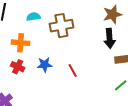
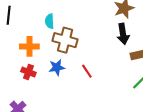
cyan semicircle: (33, 17) -> (50, 21), moved, turned -80
brown cross: (61, 26) -> (65, 40), moved, turned 30

